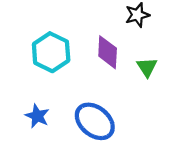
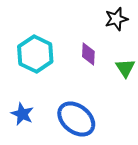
purple diamond: (108, 52) -> (88, 54), size x0.7

